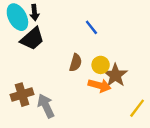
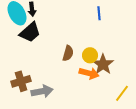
blue line: (91, 27) -> (99, 13), moved, turned 32
gray arrow: (46, 106) -> (42, 91), turned 105

